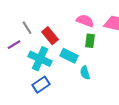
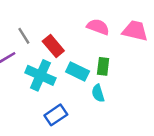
green rectangle: (90, 41) -> (103, 66), moved
blue rectangle: (41, 85) -> (56, 115), moved

